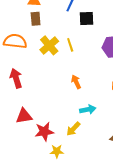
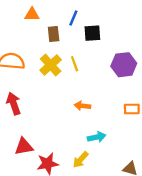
brown rectangle: (36, 19) -> (54, 34), moved
orange arrow: (76, 82) -> (82, 106), turned -56

